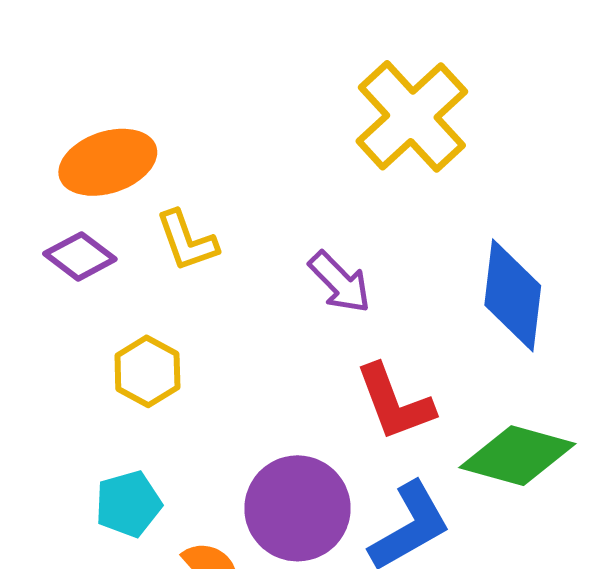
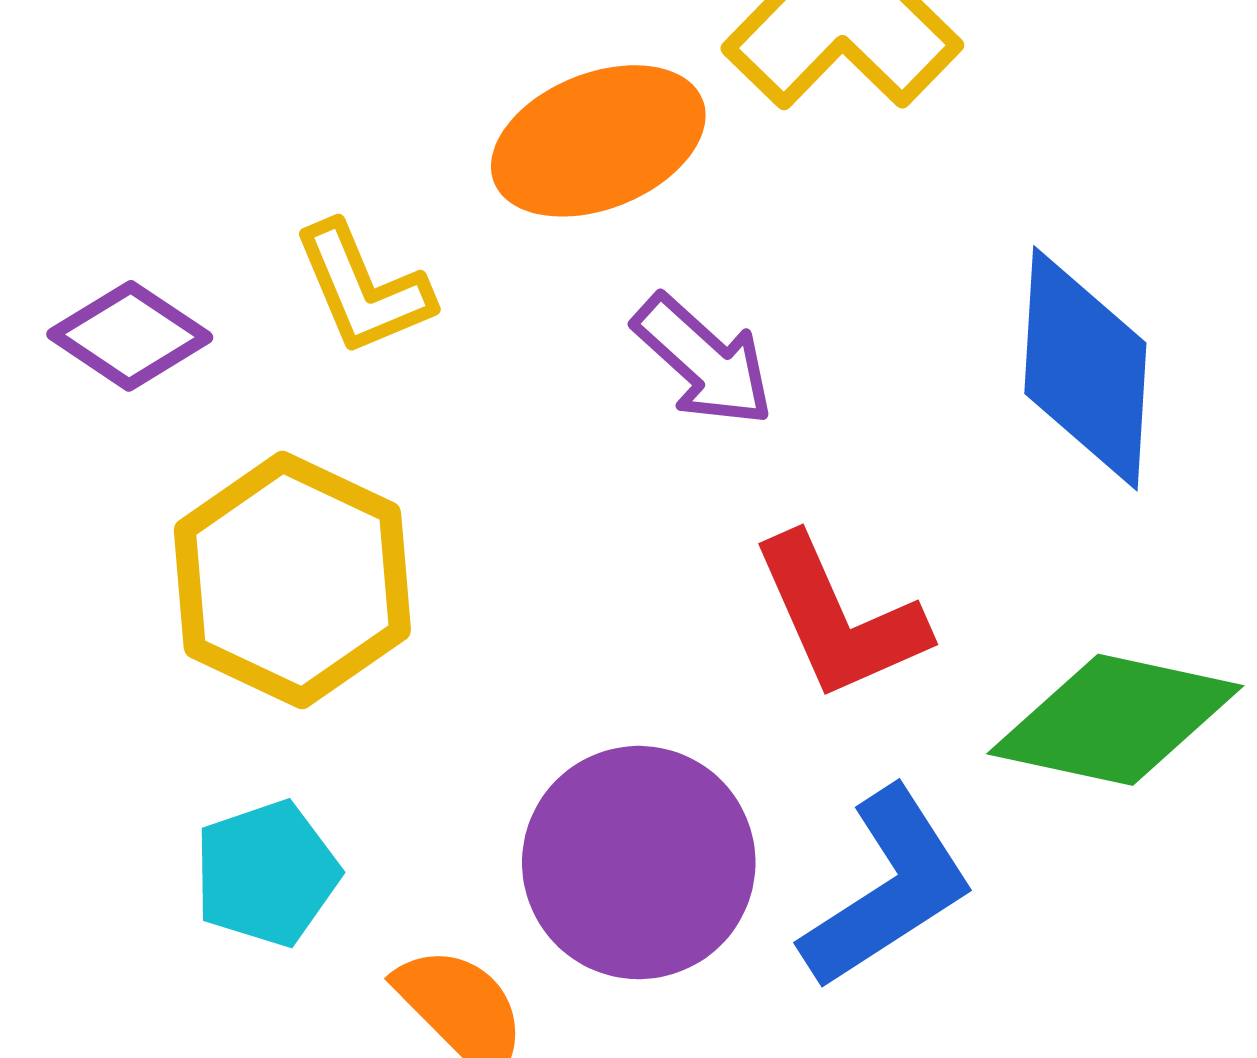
orange ellipse: (108, 162) -> (598, 141), moved
yellow hexagon: (147, 371) -> (292, 580), size x1.6

